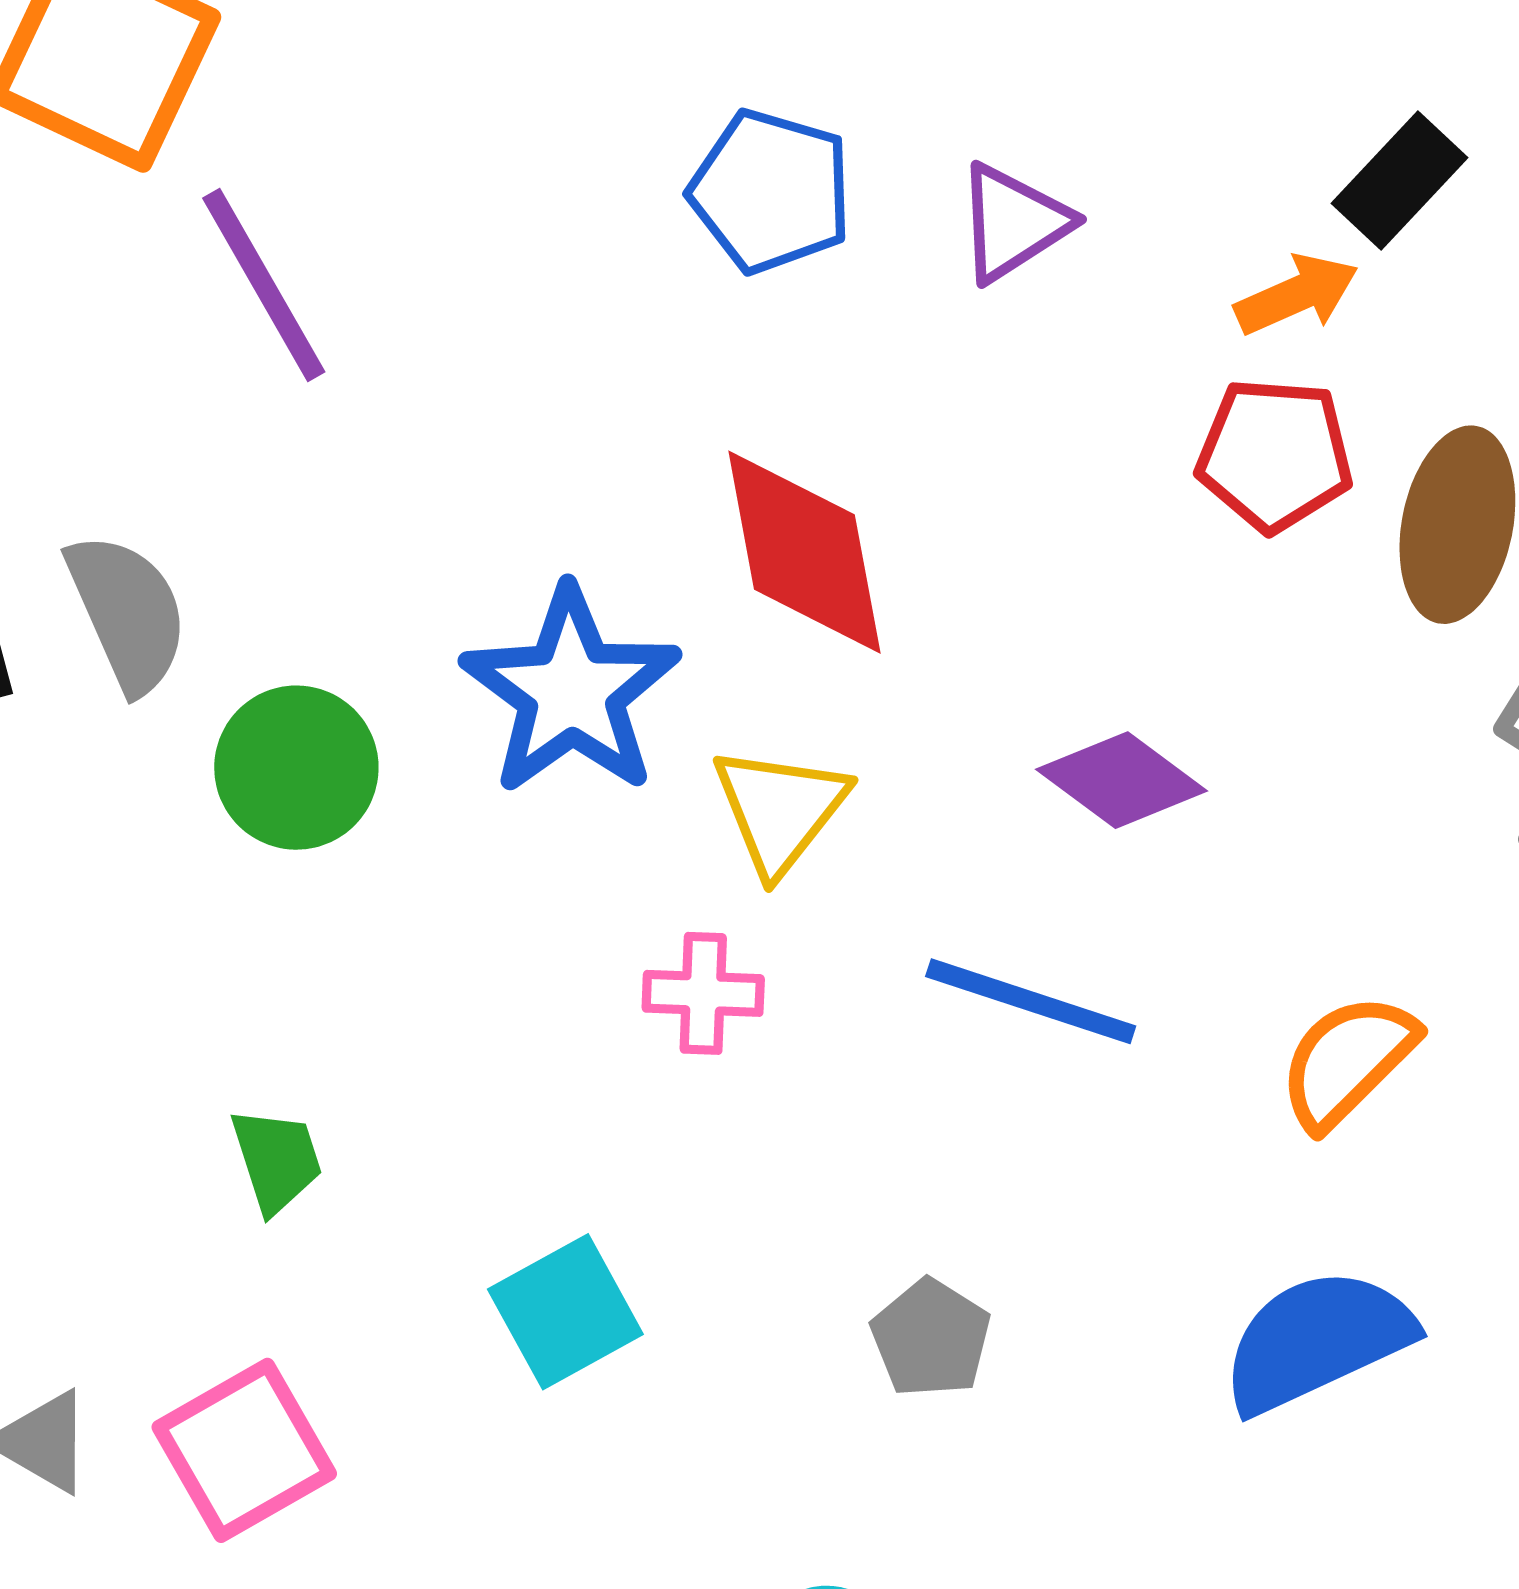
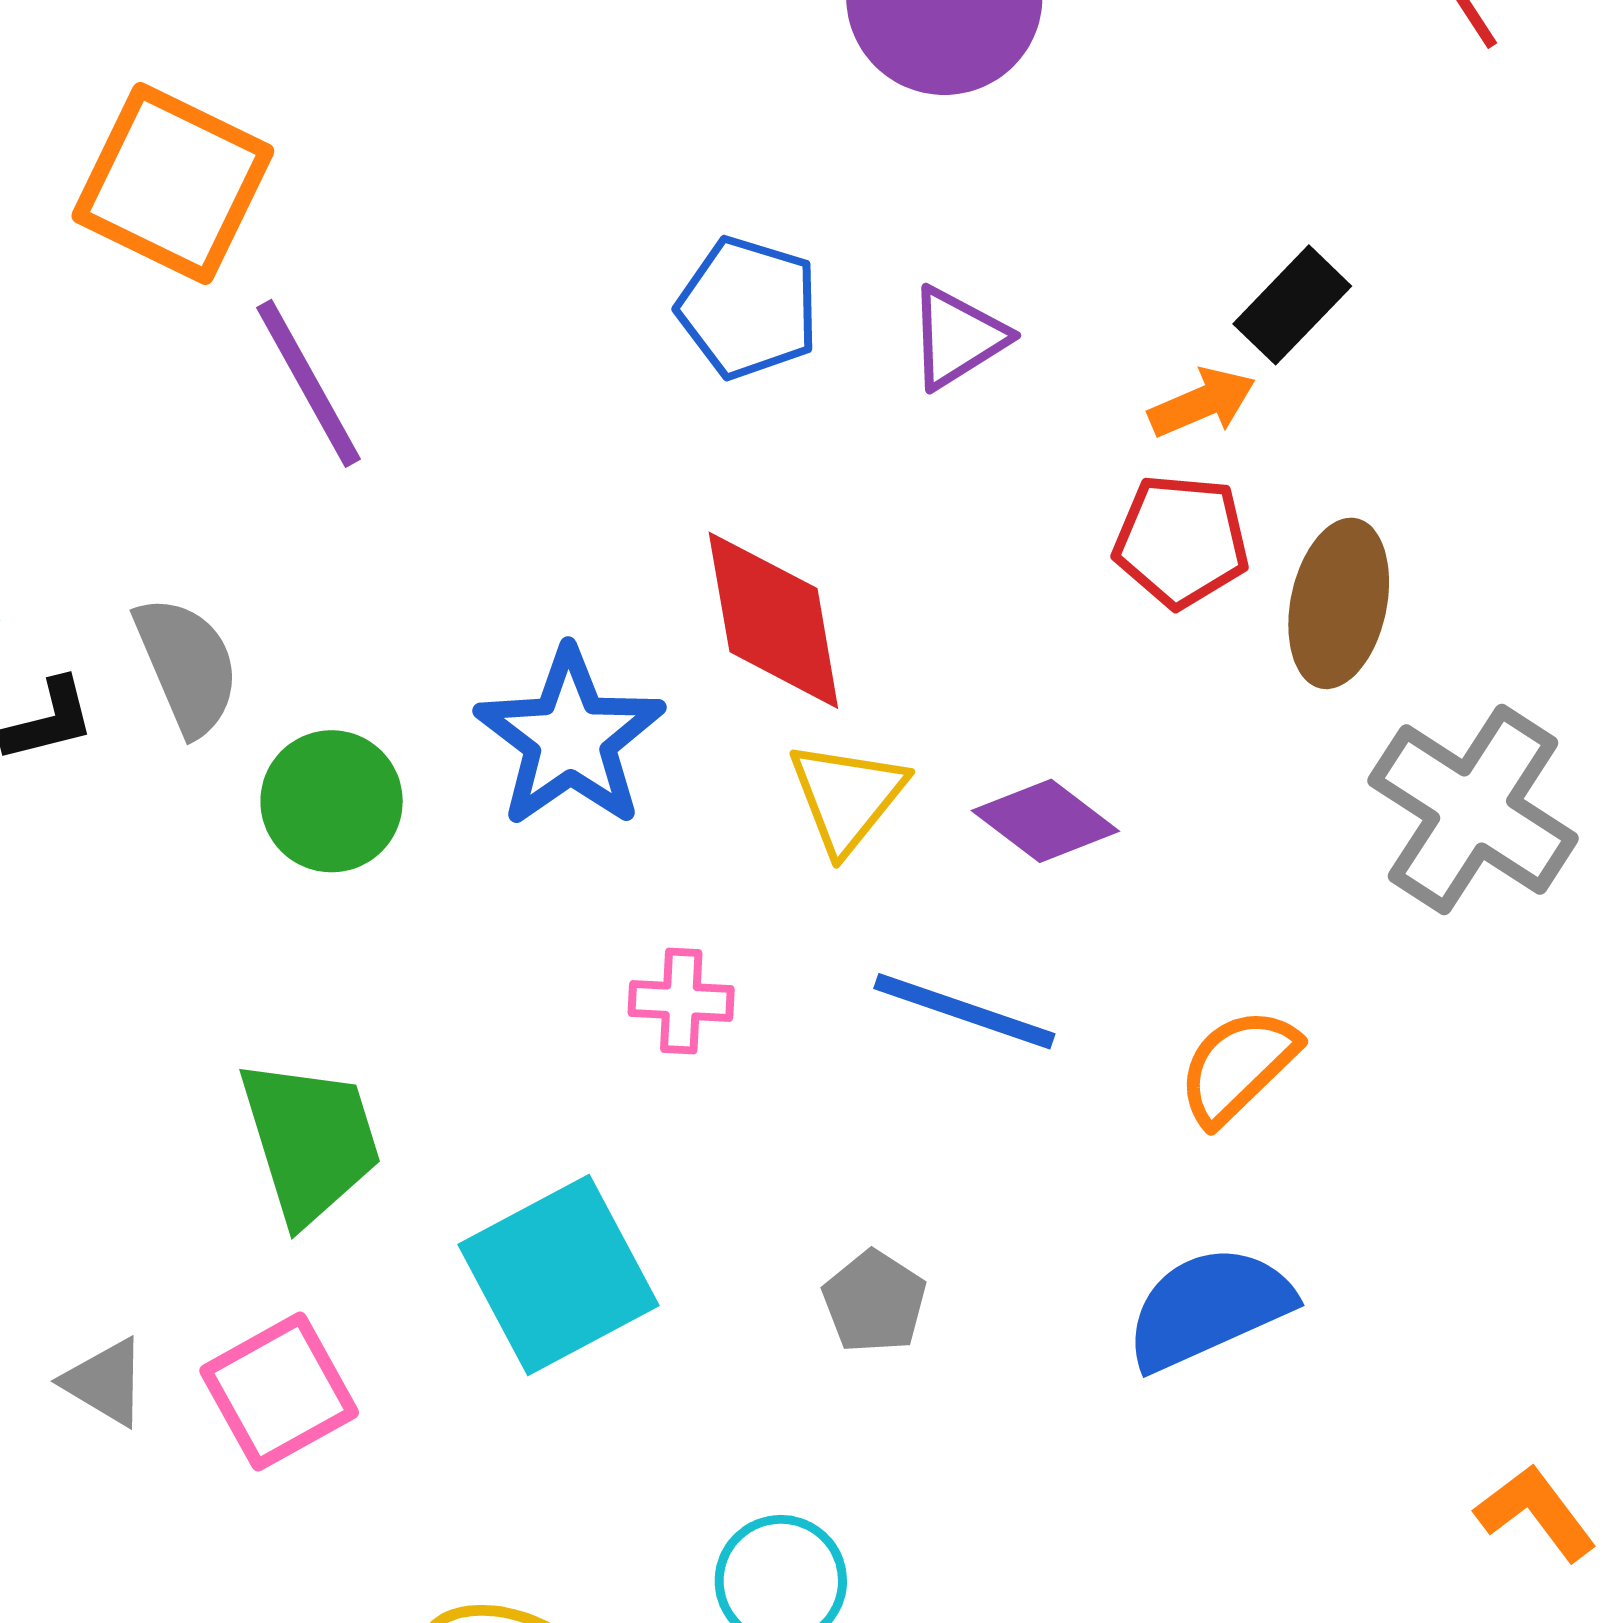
yellow triangle: (780, 810) -> (847, 797), moved
green trapezoid: (276, 1160) -> (310, 1141), size x1.8
cyan square: (565, 1312) -> (559, 1275), size x1.5

